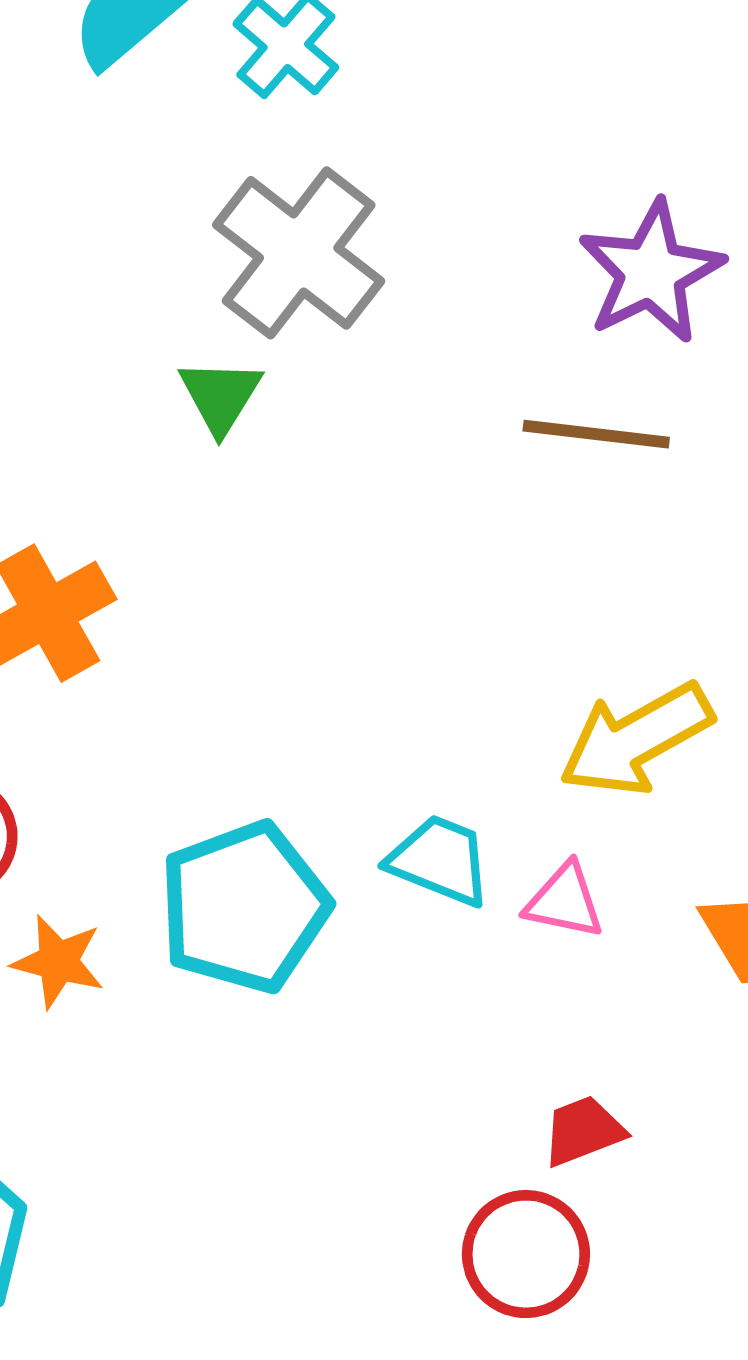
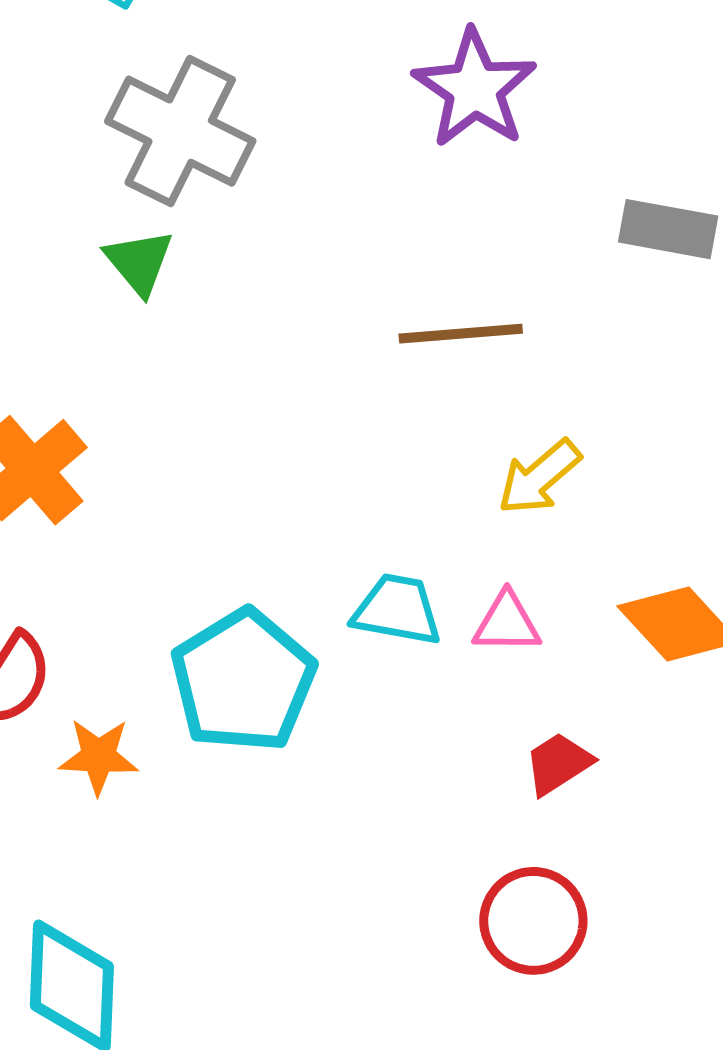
brown line: (596, 434) -> (461, 334), moved
yellow arrow: (636, 739) -> (539, 477), size x0.7
red trapezoid: (583, 1131) -> (558, 764), moved

